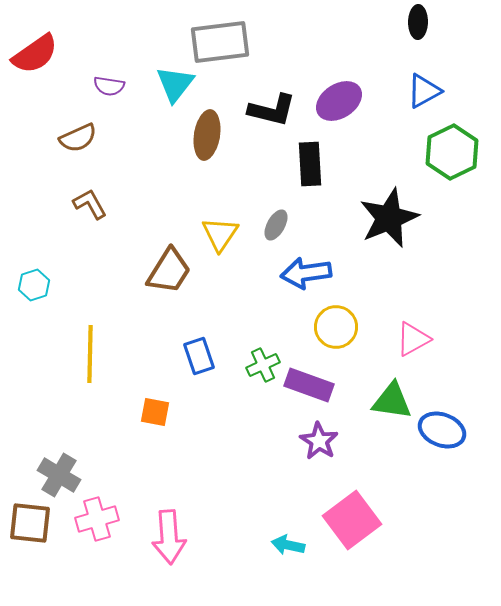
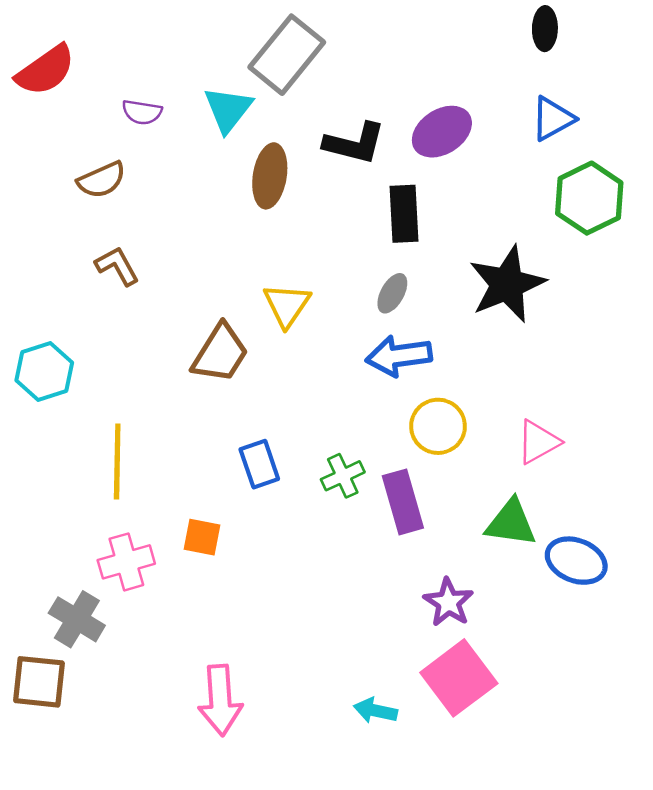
gray rectangle: (220, 42) -> (287, 55), turned -44
gray ellipse: (276, 225) -> (392, 293), moved
cyan hexagon: (34, 285) -> (44, 372), size x1.4
purple rectangle: (309, 385) -> (403, 502), turned 54
purple star: (319, 441) -> (448, 602), moved
pink cross: (97, 519) -> (126, 562), moved

